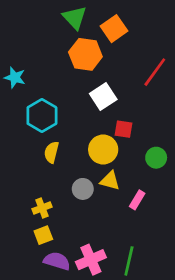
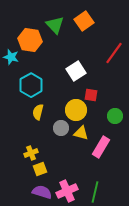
green triangle: (75, 18) -> (55, 25), moved
orange hexagon: (85, 54) -> (30, 40), moved
gray circle: (83, 189) -> (61, 128), moved
pink rectangle: (137, 200) -> (101, 147), size x1.5
yellow square: (43, 235) -> (40, 169), moved

